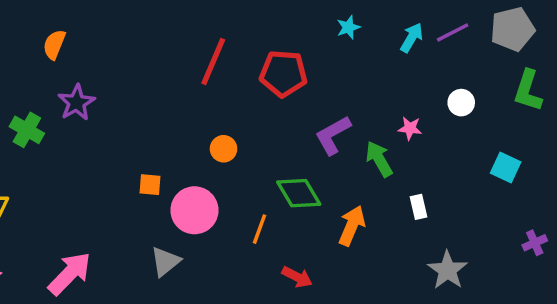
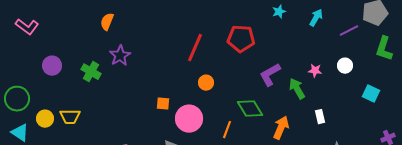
purple line: (453, 32) -> (349, 31), moved
red line: (213, 62) -> (195, 48), moved
white circle: (461, 103) -> (345, 66), moved

